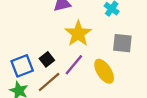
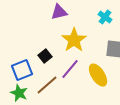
black square: (47, 59) -> (45, 56), moved

